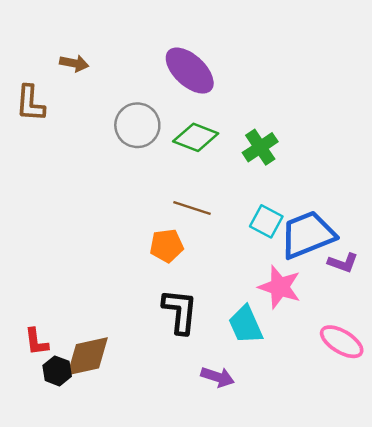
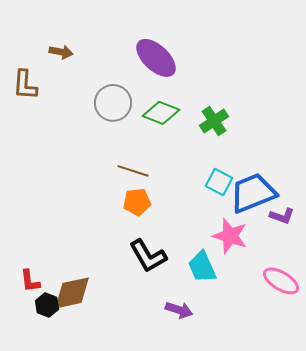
brown line: (192, 208) -> (133, 171), moved
black L-shape: (180, 311) -> (148, 256), turned 144

